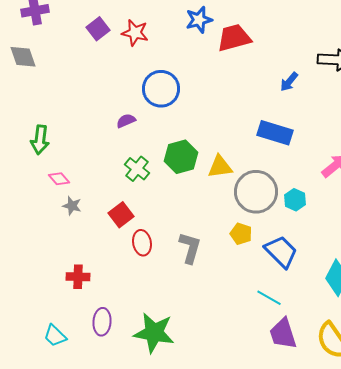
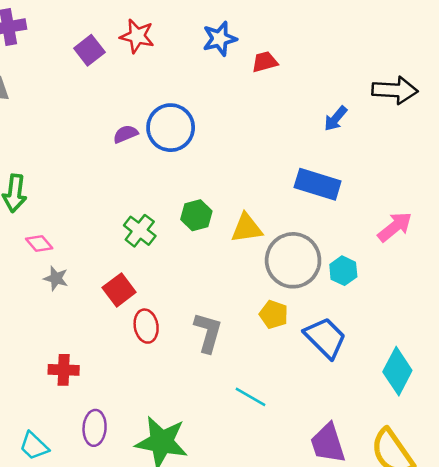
red star: (135, 33) -> (137, 36), moved
red trapezoid: (234, 38) -> (265, 62), size x0.6
purple semicircle: (126, 121) -> (125, 134), moved
green hexagon: (181, 157) -> (196, 215), size x0.7
cyan line: (269, 298) -> (251, 397), moved

